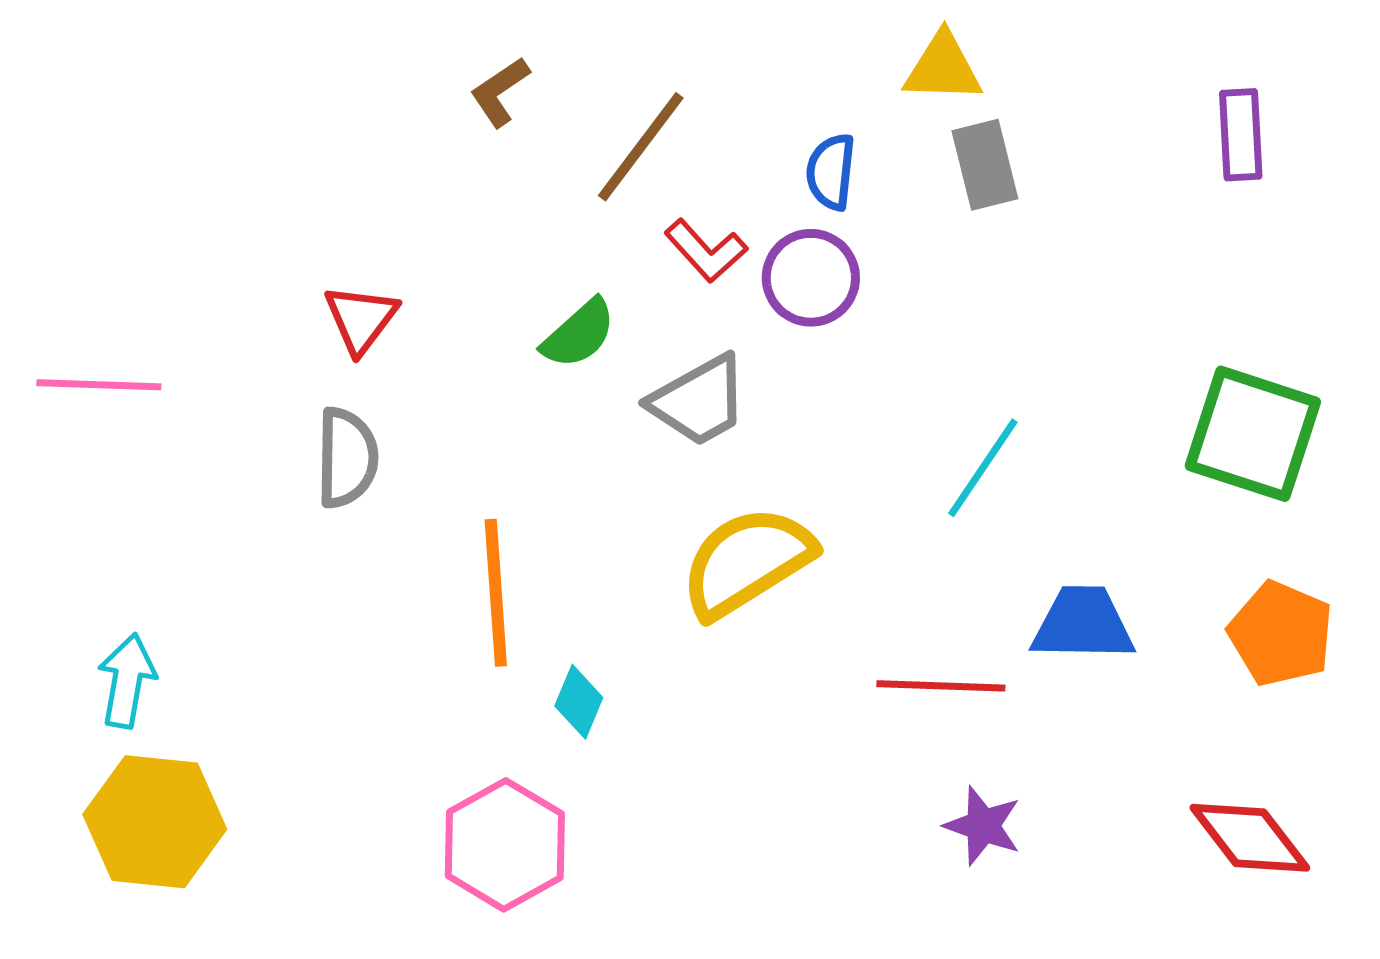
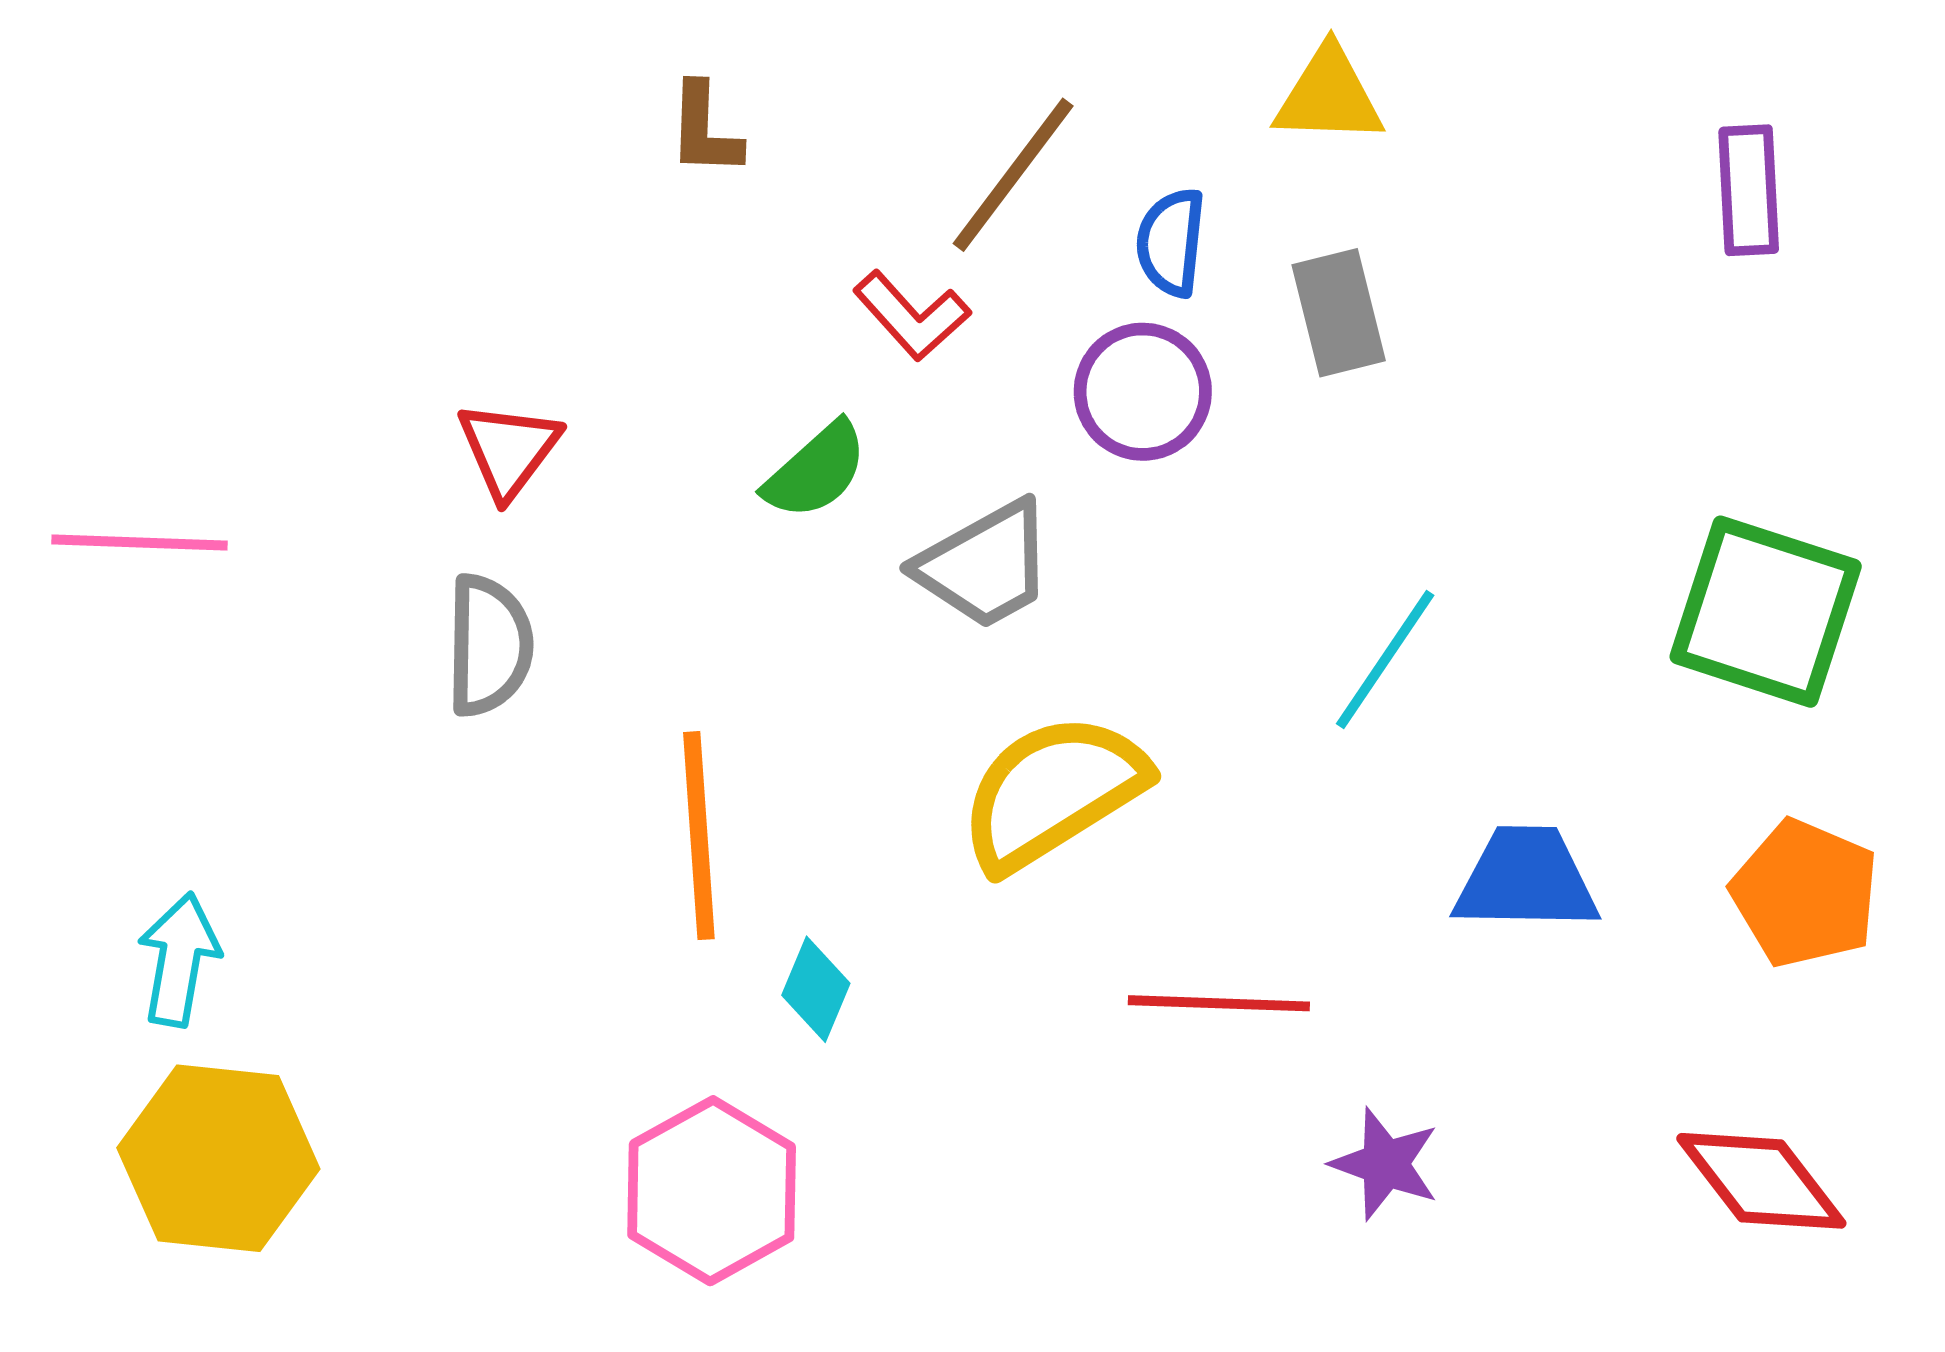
brown L-shape: (500, 92) -> (705, 130), turned -54
brown line: (641, 147) -> (1013, 175), moved
gray rectangle: (985, 165) -> (1339, 313), moved
red L-shape: (706, 251) -> (912, 316), moved
red line: (941, 686) -> (1219, 1003), moved

